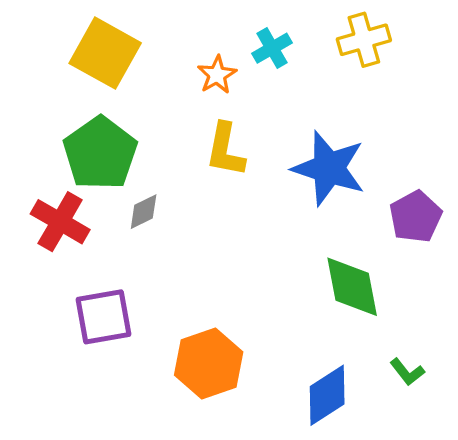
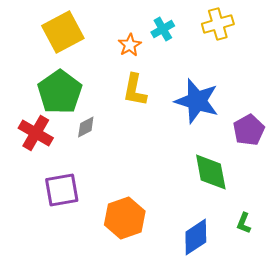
yellow square: (105, 53) -> (63, 32), turned 33
green L-shape: (407, 372) -> (244, 223), turned 60

